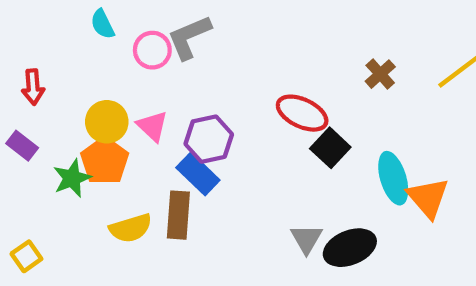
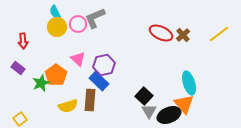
red ellipse: (302, 113) -> (161, 33), moved
yellow circle: (107, 122) -> (57, 27), moved
black square: (330, 148) -> (144, 96), moved
orange triangle: (428, 198) -> (184, 104), moved

